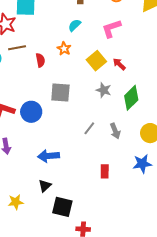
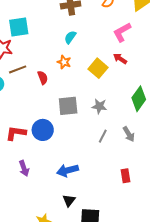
pink L-shape: (111, 29) -> (122, 32), moved
red arrow: (119, 64) -> (120, 59), moved
gray star: (104, 90) -> (99, 106), moved

